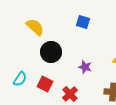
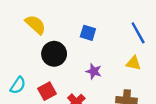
blue square: (83, 22) -> (88, 33), moved
red square: (45, 84) -> (47, 91), turned 35

